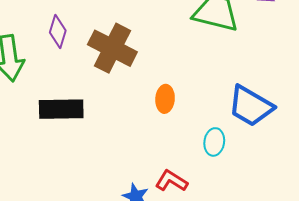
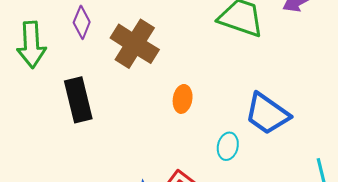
black rectangle: (61, 109) -> (78, 100), turned 72

